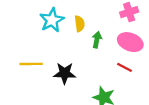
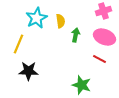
yellow line: (31, 64) -> (18, 44), moved, turned -66
black star: (65, 73) -> (28, 71), moved

